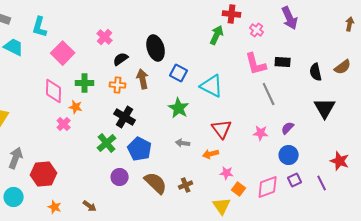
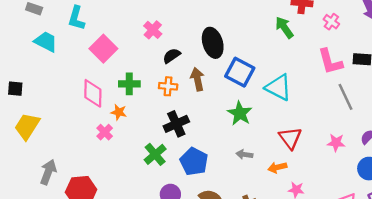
green arrow: (217, 35) -> (284, 28), turned -60
blue square: (179, 73) -> (240, 72), size x1.4
black cross: (125, 117) -> (176, 124), turned 35

